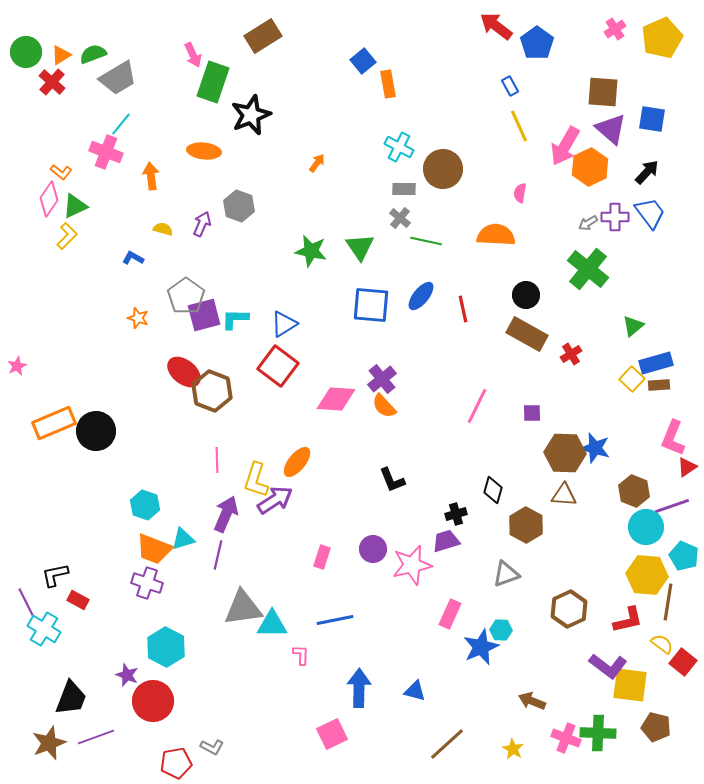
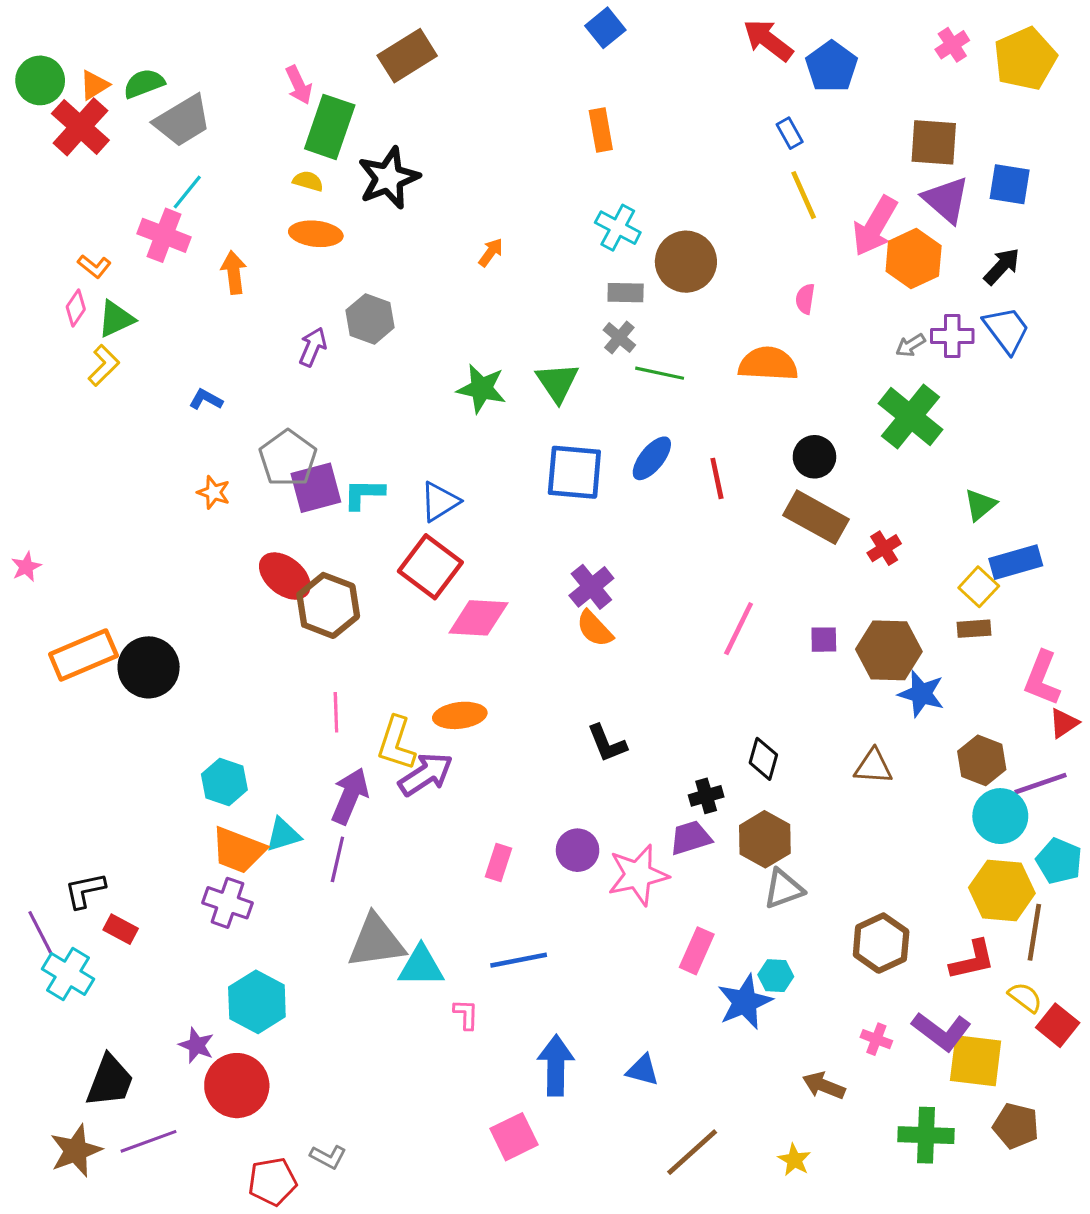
blue square: (363, 61) -> (605, 28), moved
red cross: (52, 82) -> (80, 127), size x1.4
pink diamond: (49, 199) -> (76, 308), size x0.7
yellow semicircle: (163, 229) -> (308, 181), moved
brown rectangle: (659, 385) -> (974, 629), moved
pink diamond: (336, 399) -> (478, 618), moved
brown hexagon: (565, 453) -> (889, 650), moved
orange ellipse: (297, 462) -> (460, 715), turned 44
brown hexagon: (526, 525) -> (765, 839), moved
pink cross: (566, 738) -> (876, 1039), moved, size x0.7

